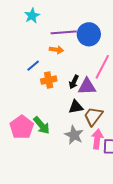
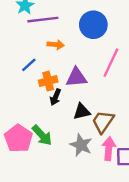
purple line: (64, 32) -> (43, 20), moved
black arrow: (74, 82) -> (55, 97), moved
purple triangle: (87, 86) -> (76, 77), moved

